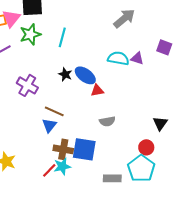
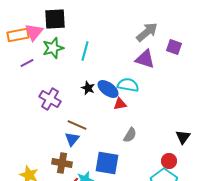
purple square: (164, 47) -> (174, 47), moved
cyan semicircle: (118, 58) -> (128, 85), moved
purple triangle: (137, 58) -> (145, 59), moved, size x1.5
gray semicircle: (107, 121) -> (130, 135), turned -49
brown cross: (63, 149) -> (62, 163), moved

